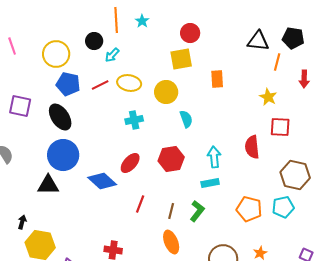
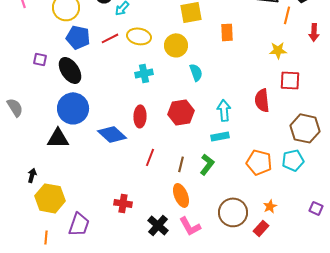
yellow star: (268, 97) -> (278, 50), turned -30
purple square: (20, 106) -> (40, 59), moved, size x0.6
red ellipse: (130, 163) -> (140, 116), turned -40

